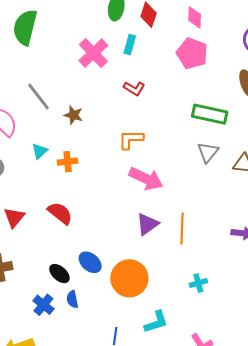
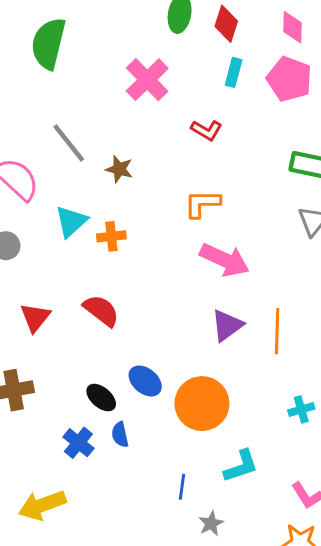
cyan rectangle: (130, 45) -> (234, 72), moved
cyan triangle: (40, 151) -> (71, 222), size x1.4

